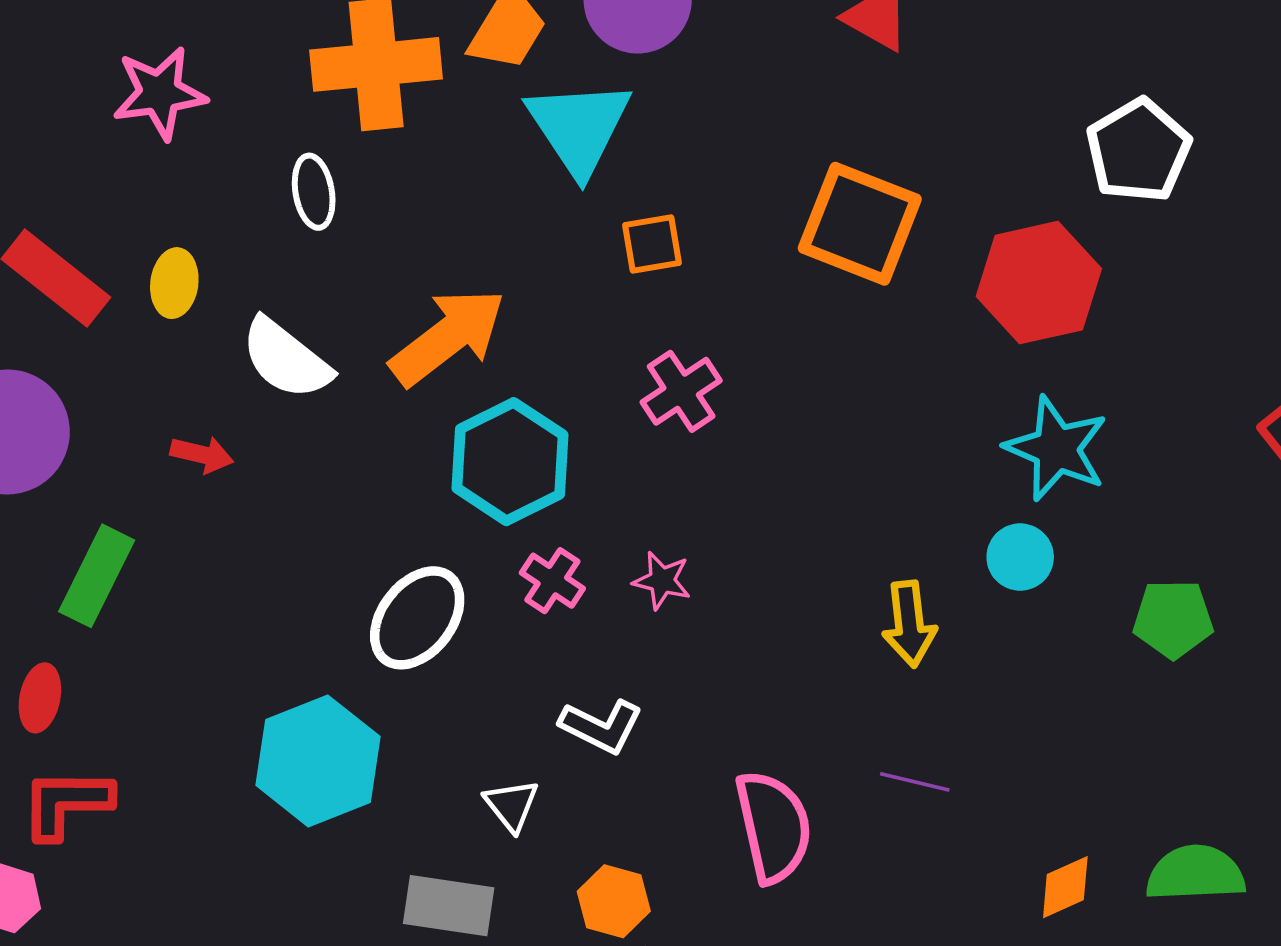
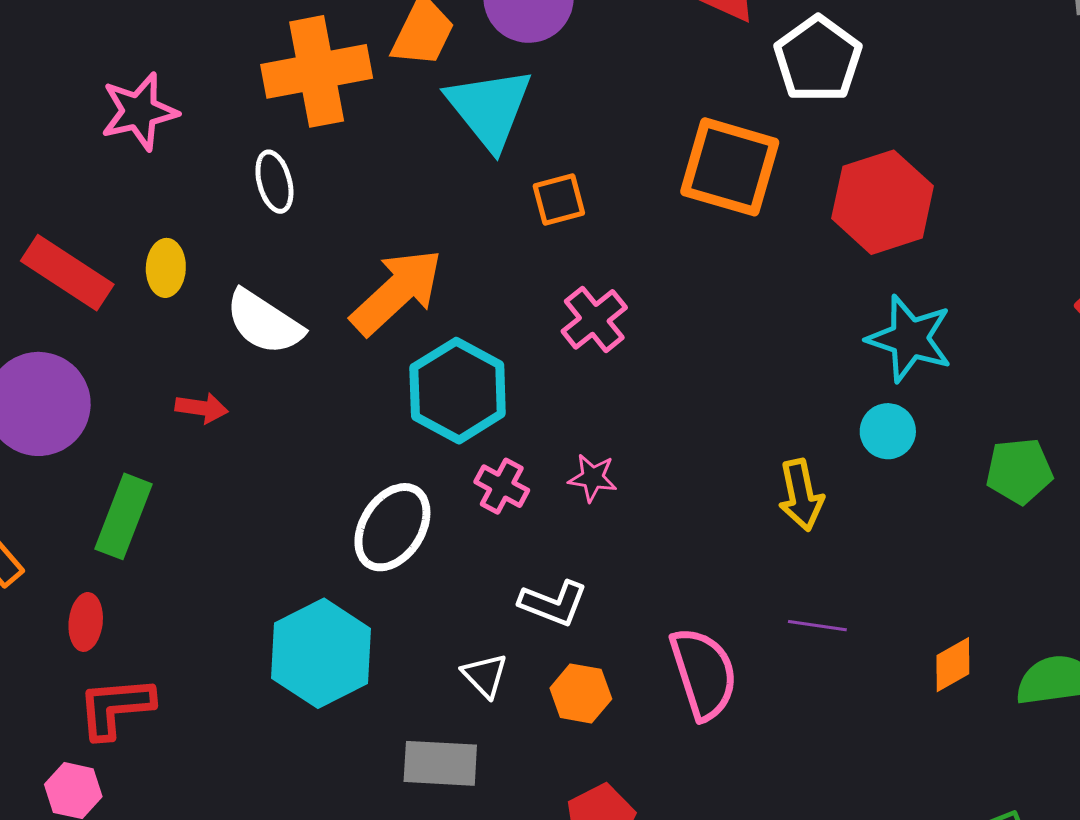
white pentagon: (1139, 151) -> (818, 59), moved
orange diamond: (1065, 887) -> (953, 665), moved
orange hexagon: (614, 901) -> (581, 693), moved

